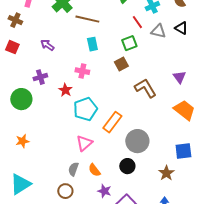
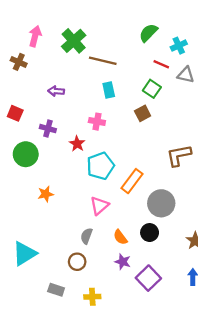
red line: (137, 22) -> (161, 64), turned -32
green square: (129, 43) -> (152, 89), turned -35
purple arrow: (47, 45) -> (56, 91), turned -32
red square: (12, 47) -> (15, 113), moved
purple cross: (40, 77) -> (48, 129), turned 32
brown L-shape: (145, 88) -> (179, 155), moved, turned -70
orange star: (22, 141) -> (46, 194), moved
orange semicircle: (94, 170) -> (120, 237), moved

